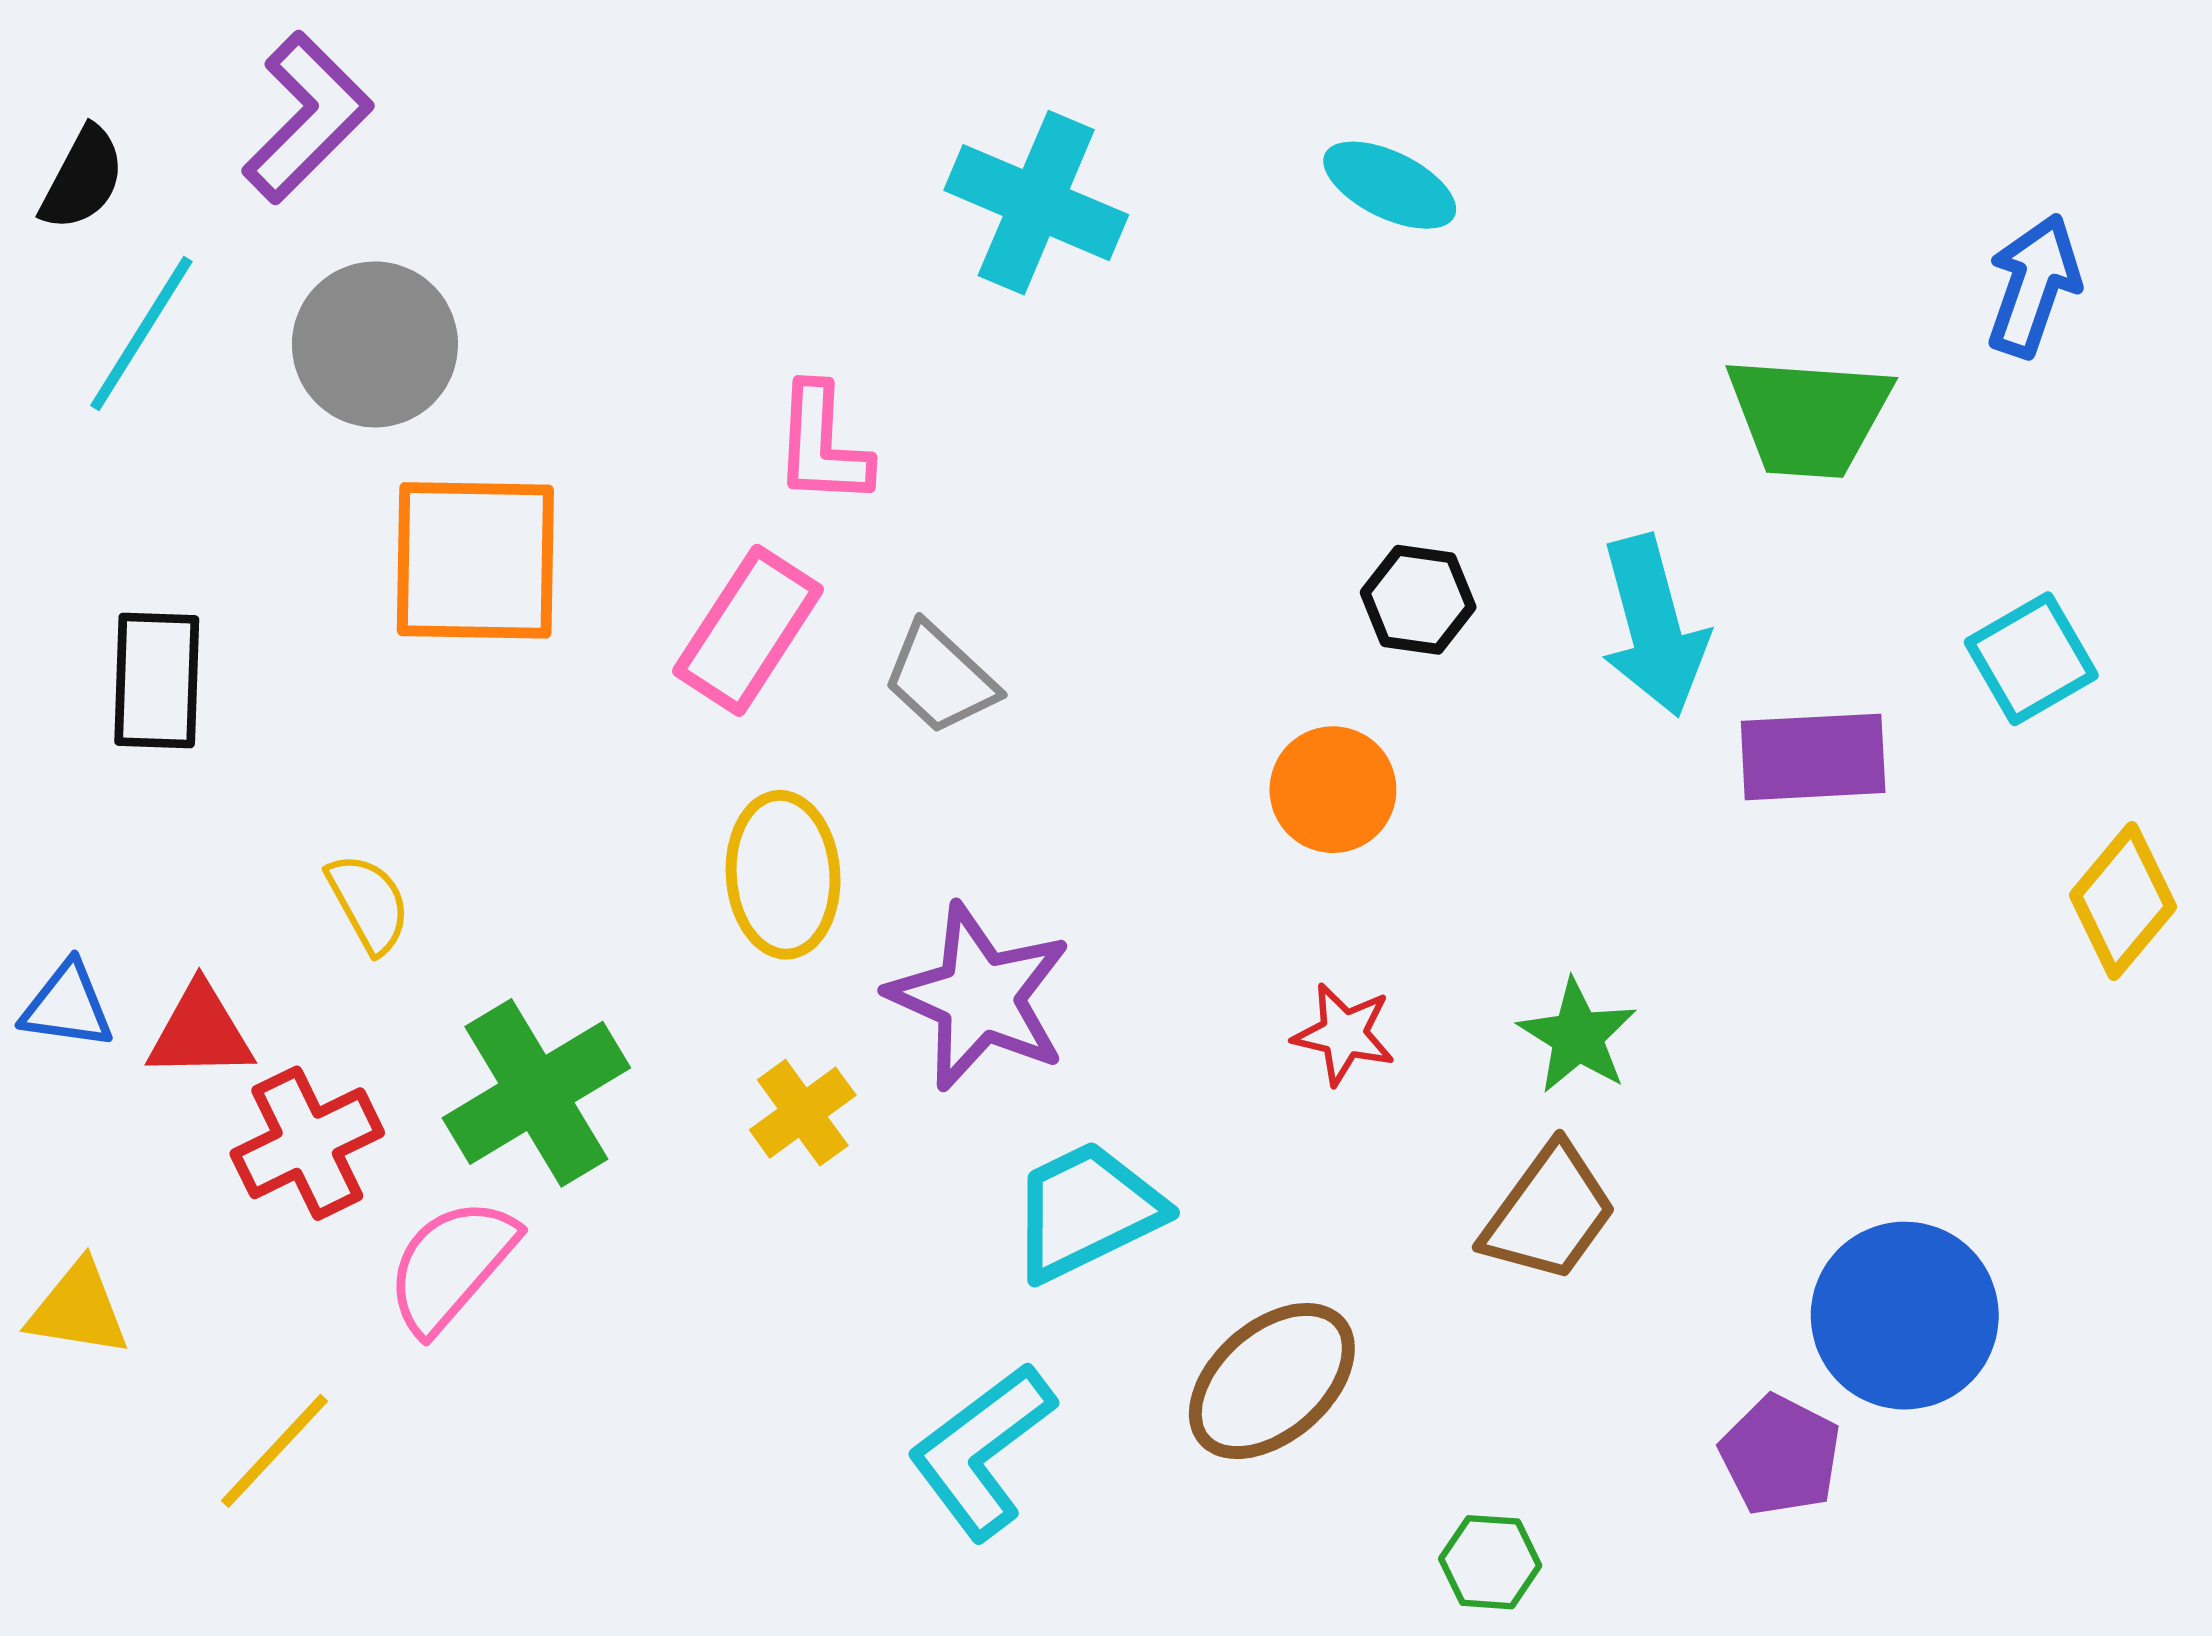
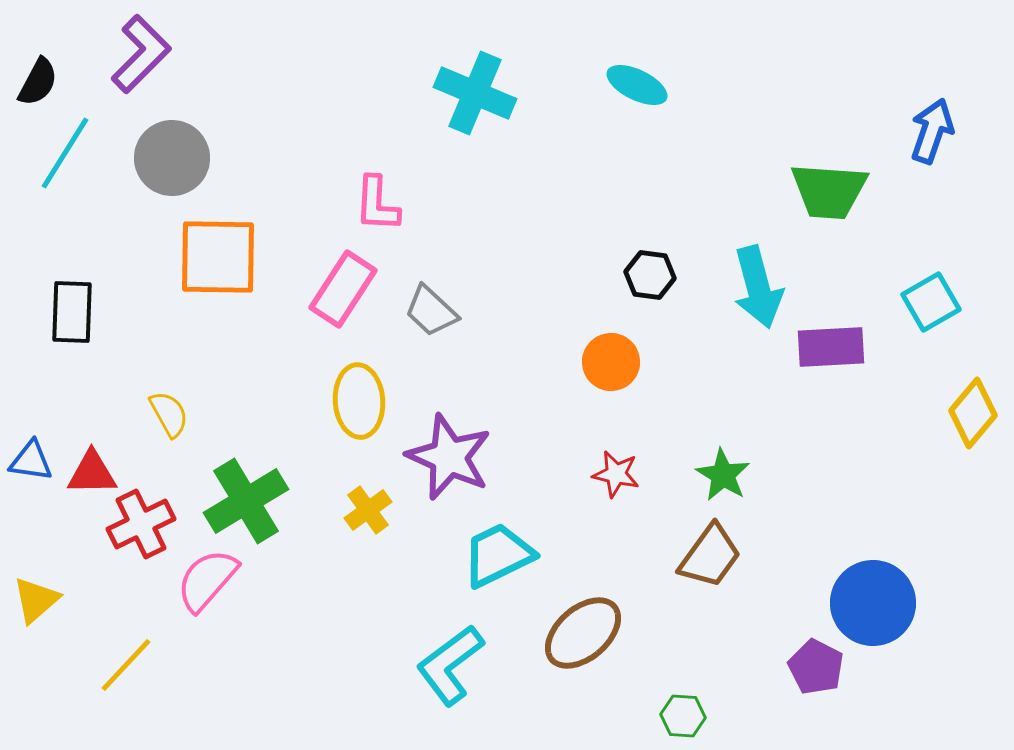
yellow triangle: (78, 1309) -> (36, 600), turned -50

